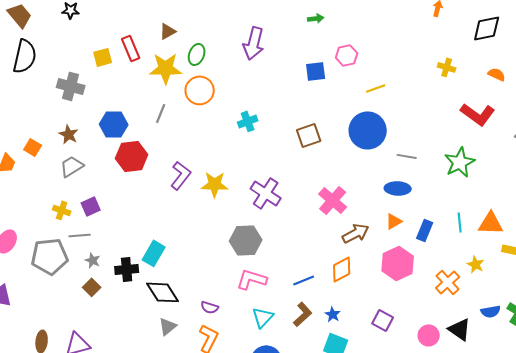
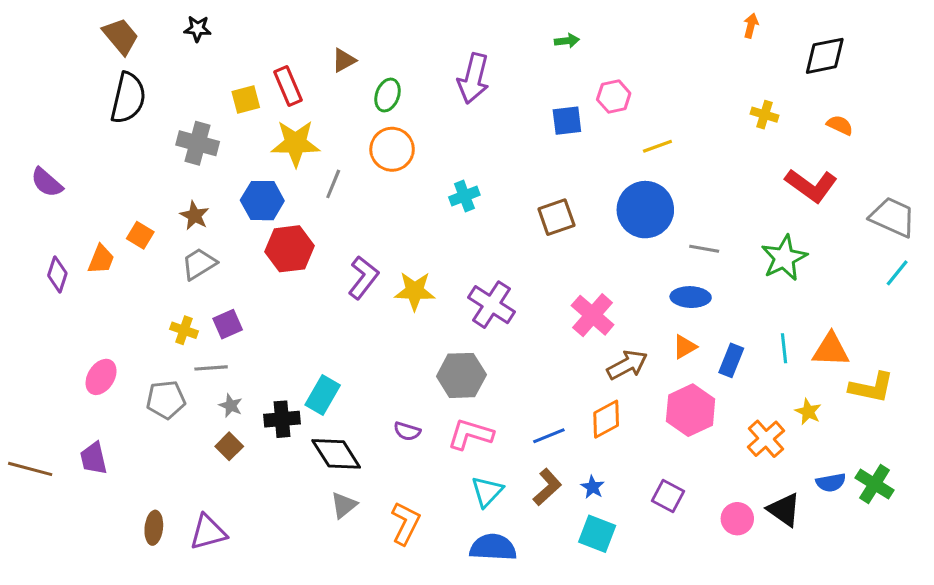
yellow star: (166, 68) -> (296, 143), moved
gray pentagon: (50, 256) -> (166, 400), size x0.7
purple semicircle: (210, 307) -> (407, 431), moved

